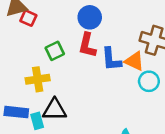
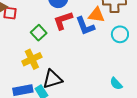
red L-shape: (87, 45) -> (63, 21), turned 75
orange triangle: (134, 61) -> (96, 15), moved

